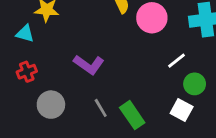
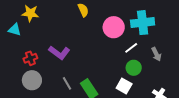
pink circle: (152, 18) -> (114, 27), moved
white line: (176, 61) -> (131, 48), moved
red cross: (27, 72) -> (30, 58), moved

